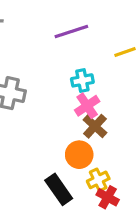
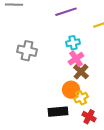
yellow cross: (98, 180) -> (81, 98), moved
black rectangle: (59, 189) -> (58, 112), turned -60

